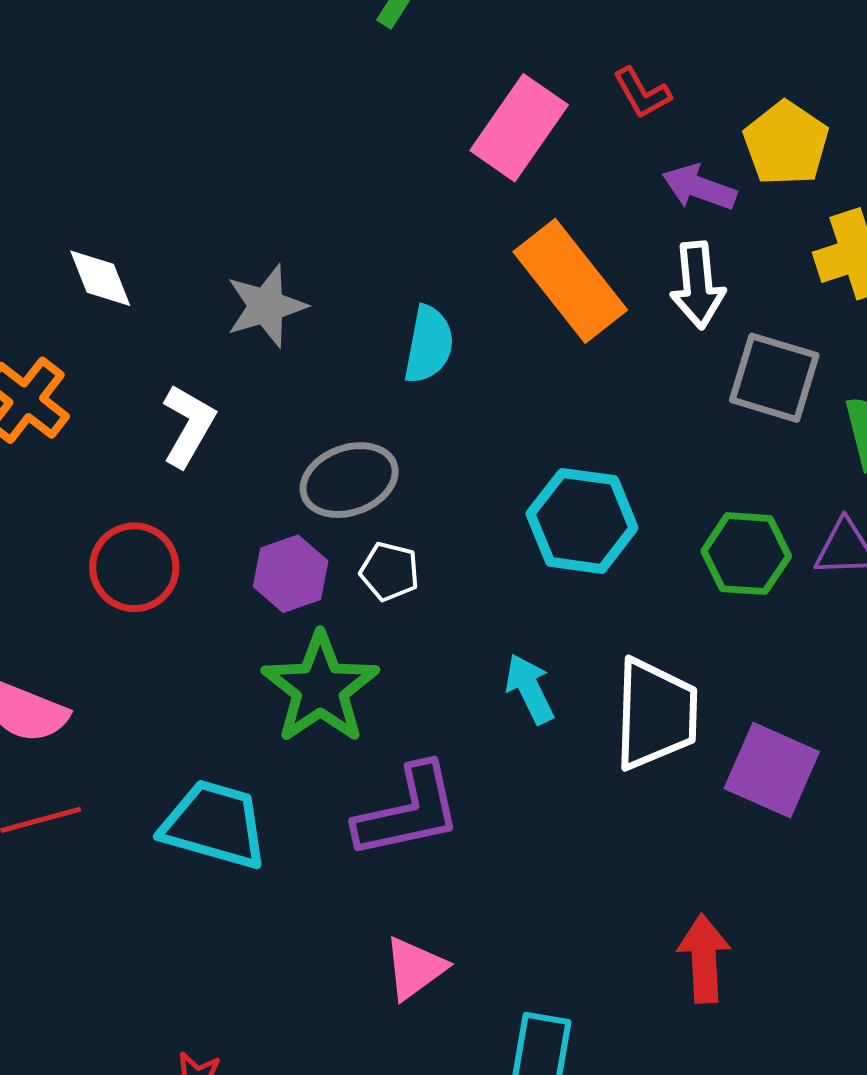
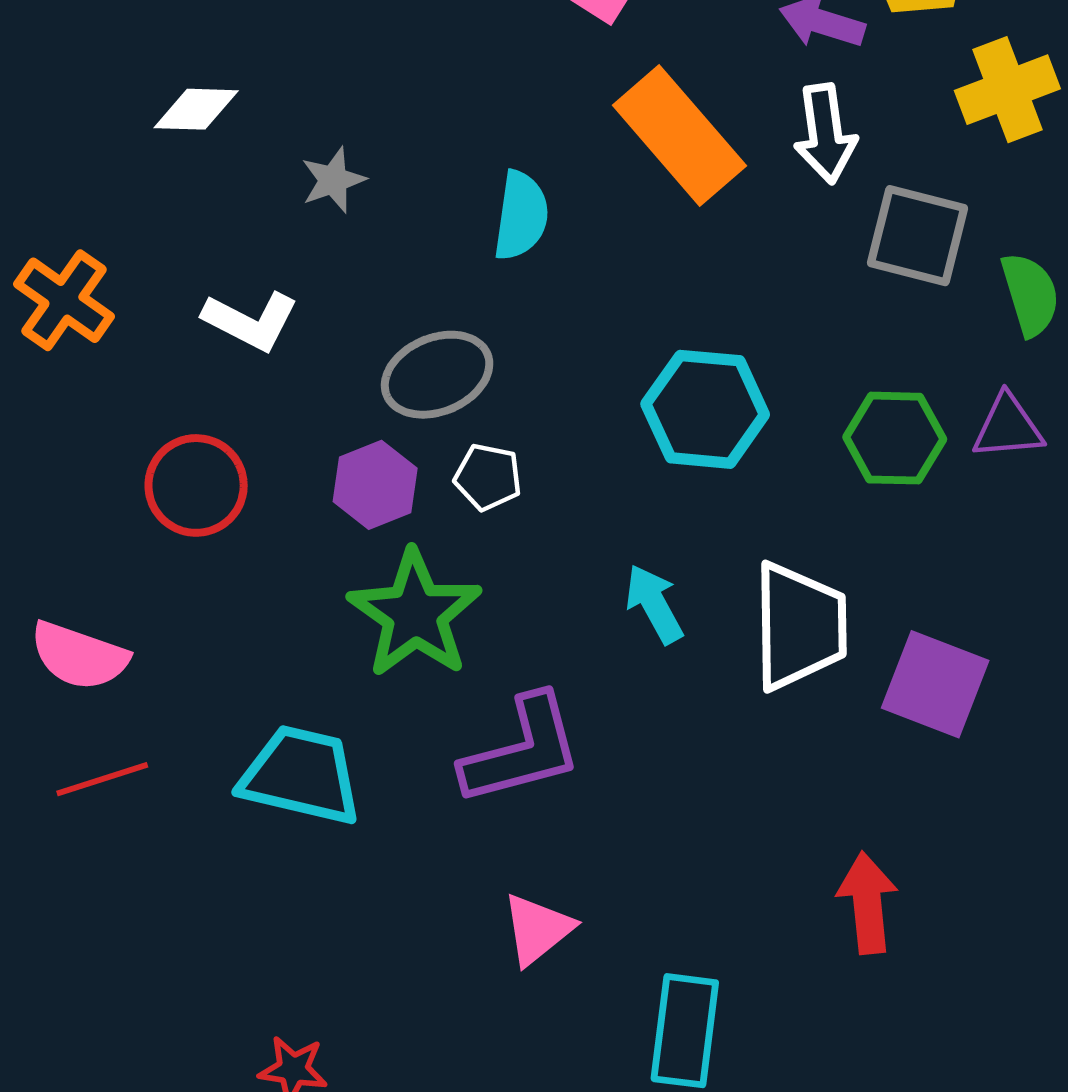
white diamond: (100, 278) -> (196, 109), moved, turned -64
gray star: (266, 306) -> (333, 180), size x0.7
white L-shape: (188, 426) -> (251, 321), turned 90

